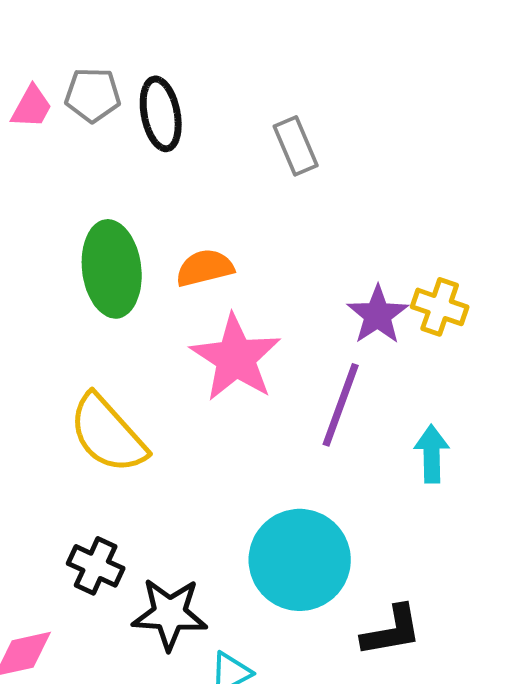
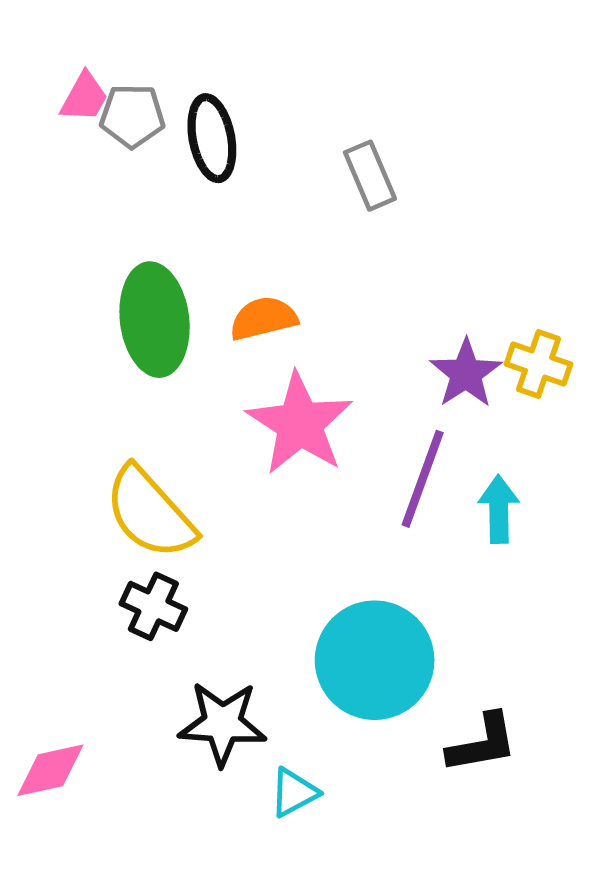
pink trapezoid: (32, 107) -> (84, 97), moved
cyan arrow: (432, 454) -> (499, 509), moved
black cross: (96, 566) -> (153, 606), moved

